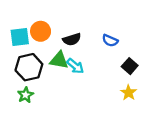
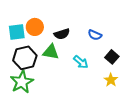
cyan arrow: (75, 66) -> (81, 62), moved
green star: (25, 95) -> (22, 82), size x1.6

